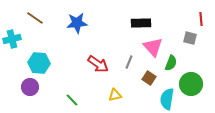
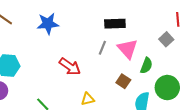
gray square: (190, 38) -> (166, 39), turned 32
gray line: (129, 62) -> (102, 48), moved

